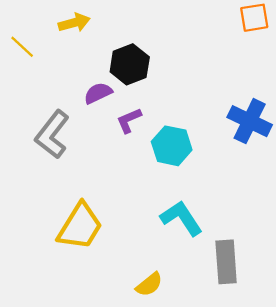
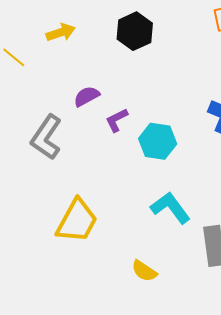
black hexagon: (130, 64) -> (135, 31), moved
yellow semicircle: (149, 284) -> (144, 271), turned 76

